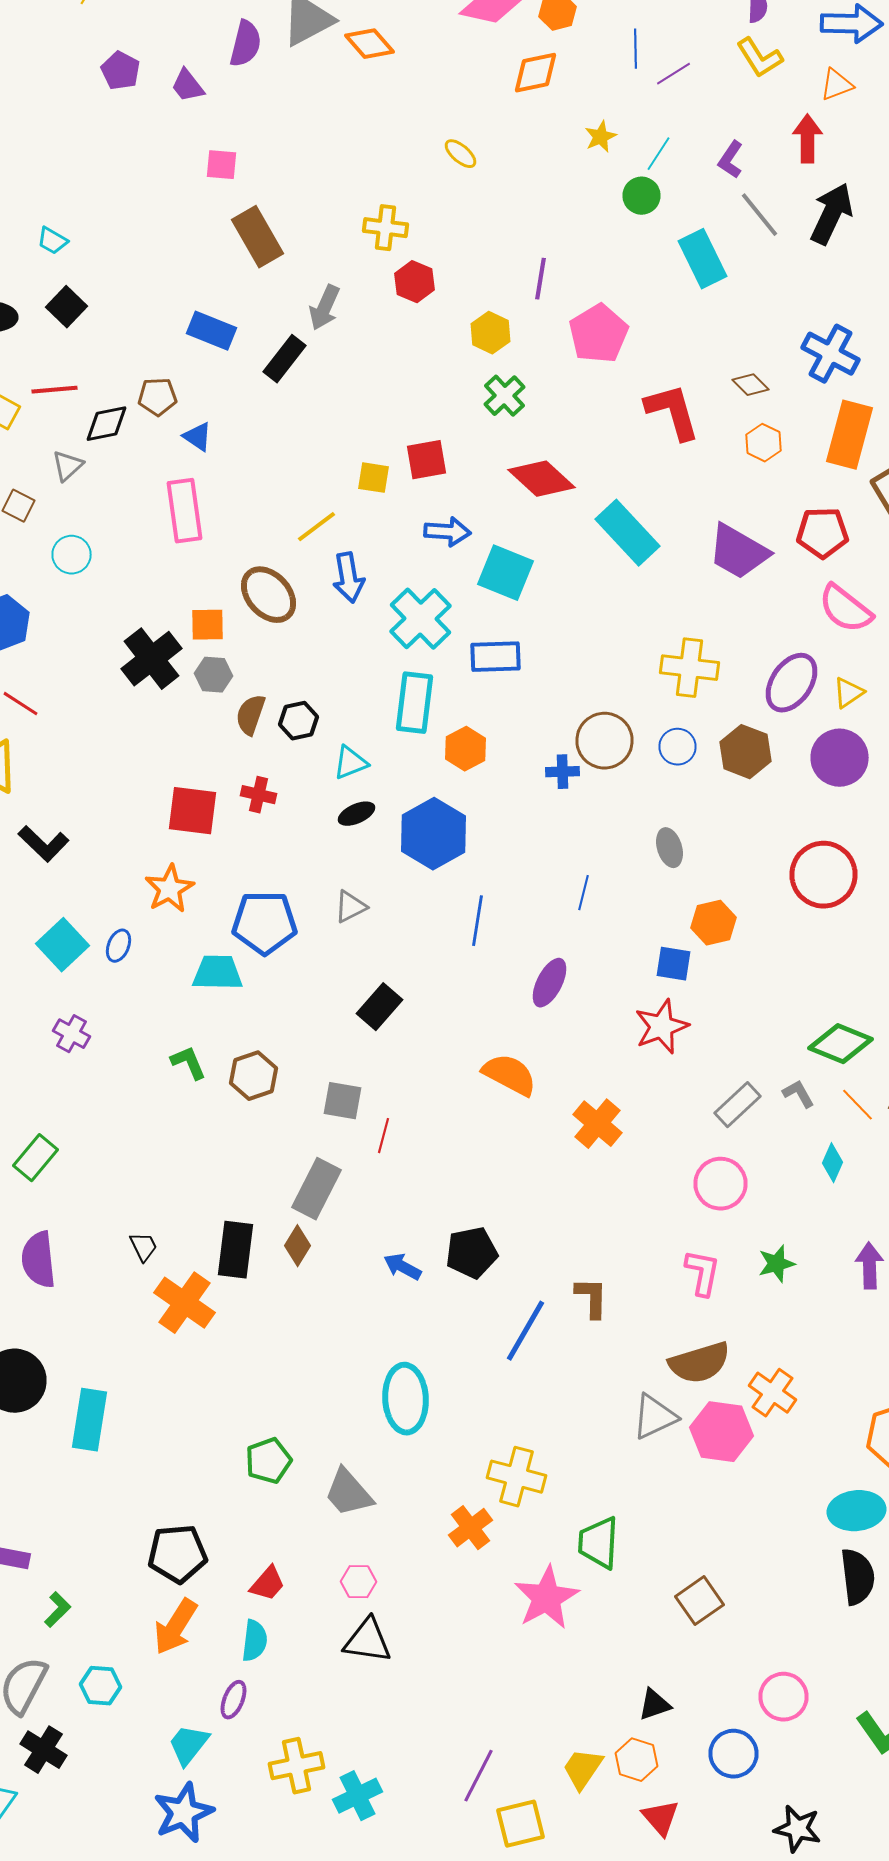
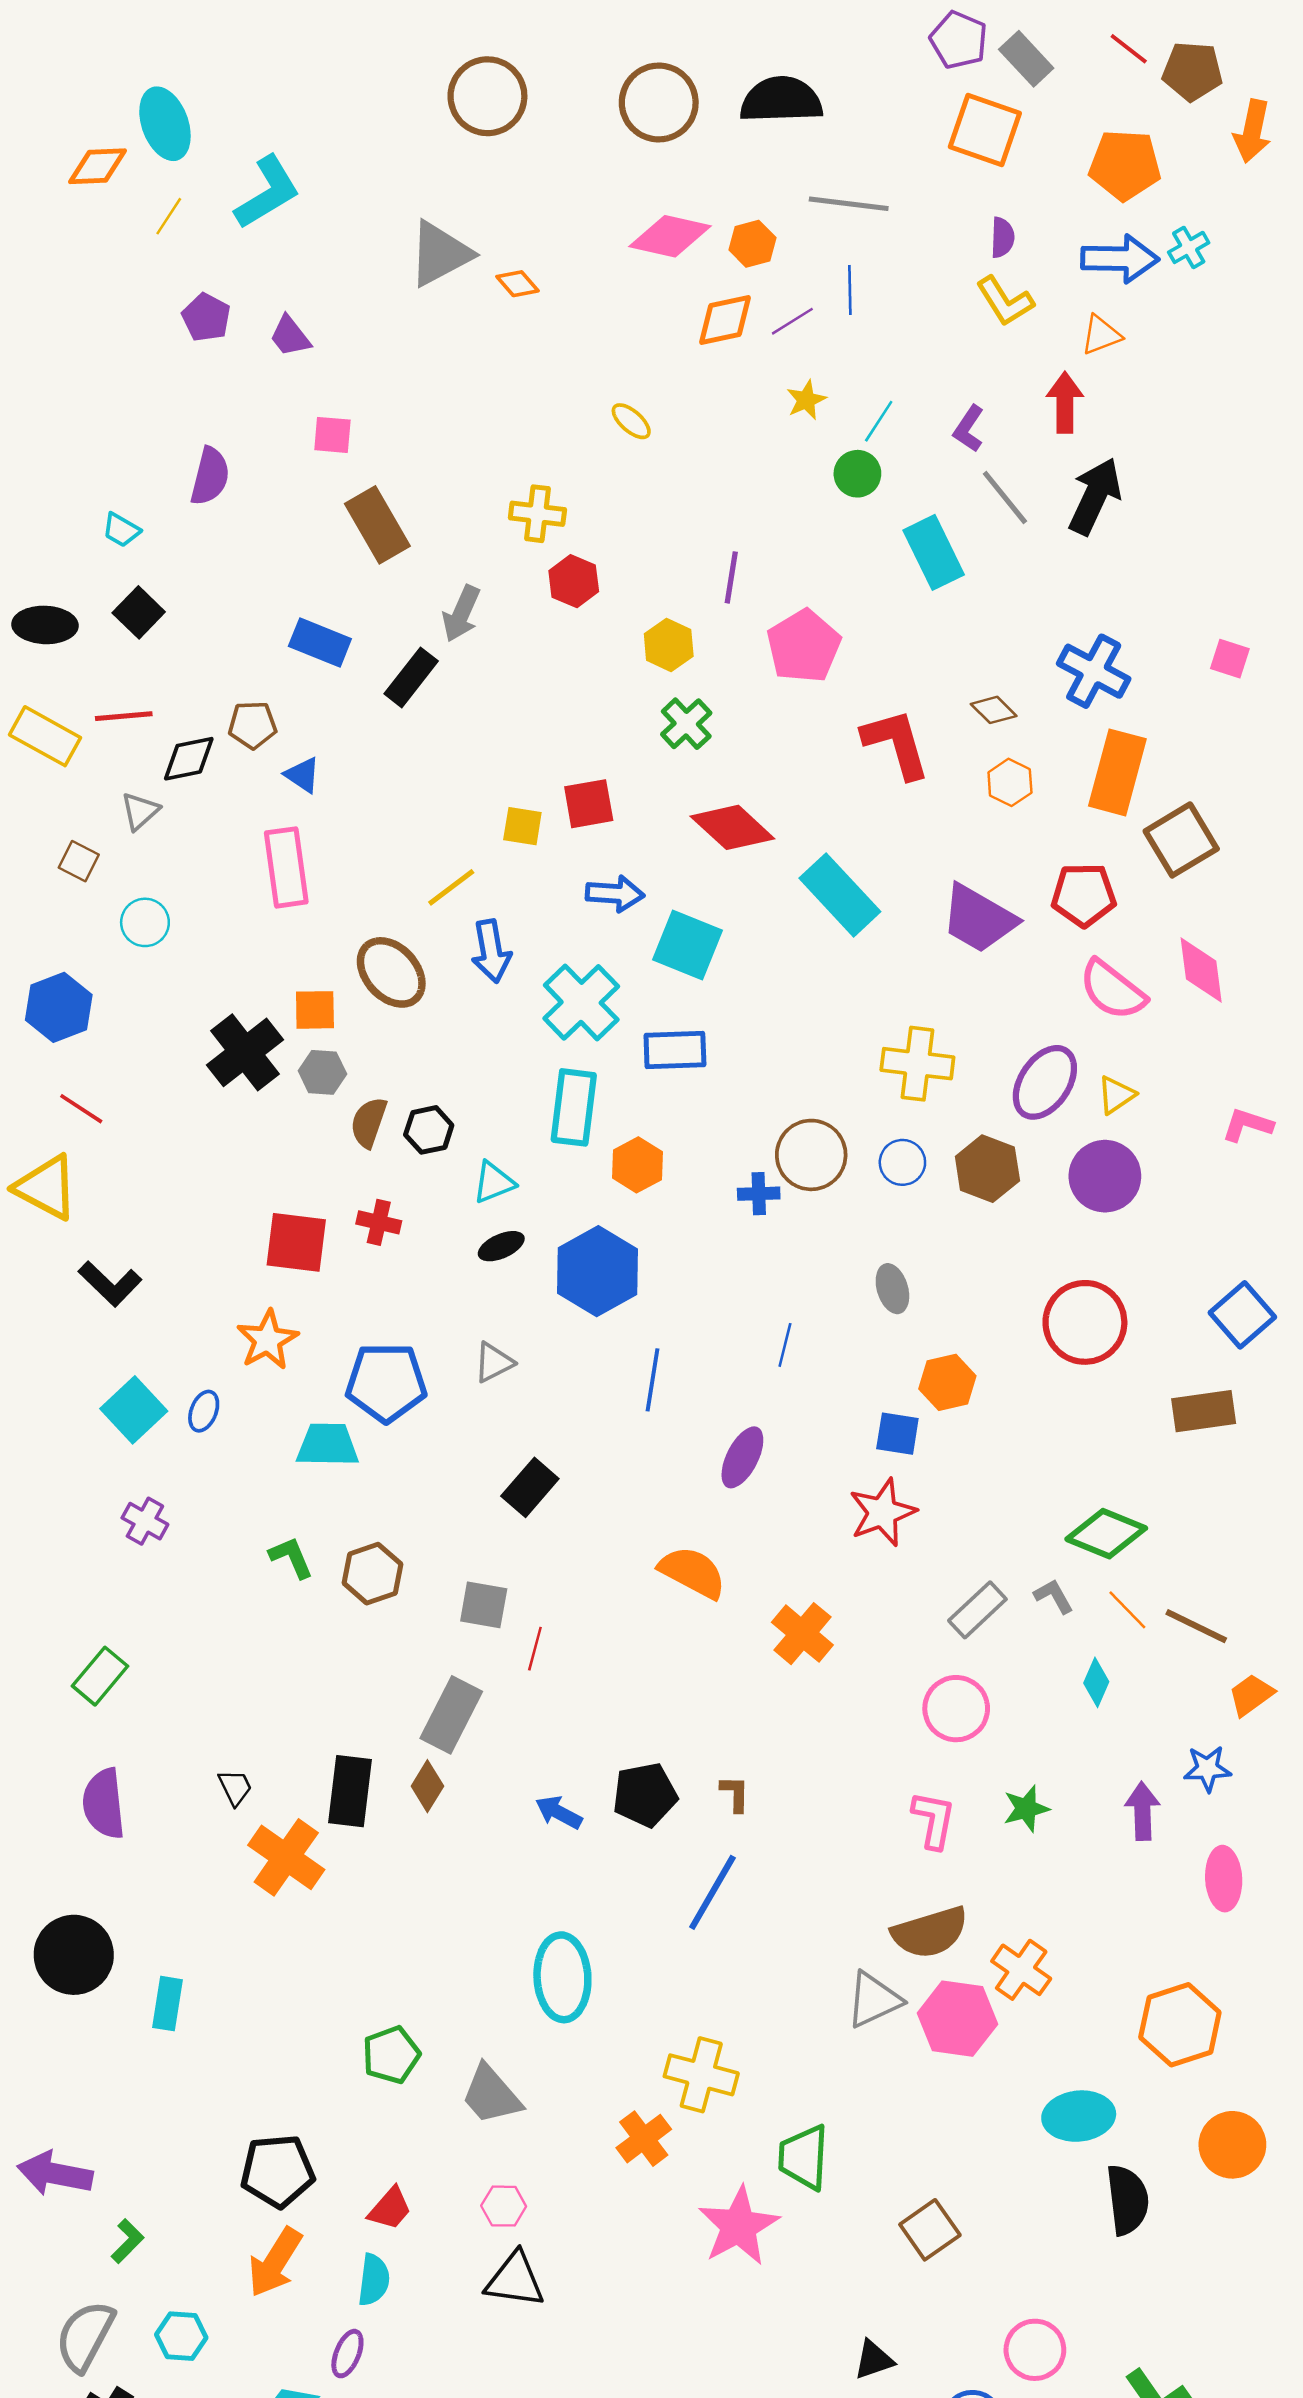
purple semicircle: (246, 44) -> (210, 476), moved
orange diamond: (370, 44) -> (517, 284), size x0.7
purple line: (674, 74) -> (792, 321), moved
brown L-shape: (592, 1298) -> (735, 1794), moved, size x0.7
cyan rectangle: (90, 1420) -> (167, 2004), size x0.7
cyan ellipse: (856, 1511) -> (1079, 2116), moved

